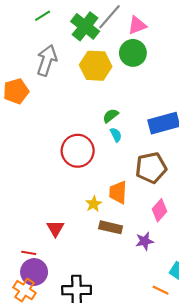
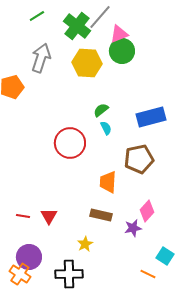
pink triangle: (137, 25) -> (119, 34), moved
yellow star: (94, 204) -> (85, 244), moved
pink diamond: (160, 210) -> (147, 211), moved
red line: (29, 253) -> (23, 216), moved

